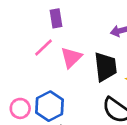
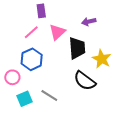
pink triangle: (71, 57) -> (57, 32), moved
blue hexagon: (50, 106) -> (32, 59), moved

